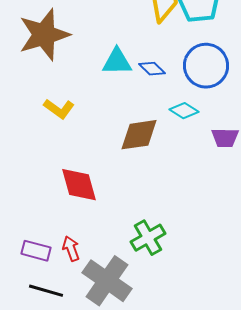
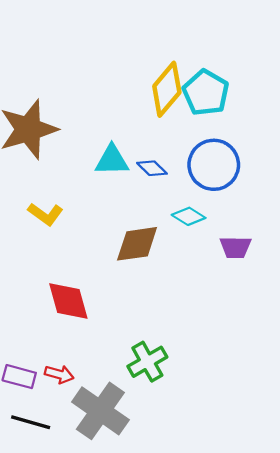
red arrow: (71, 249) -> (59, 374), turned 125

